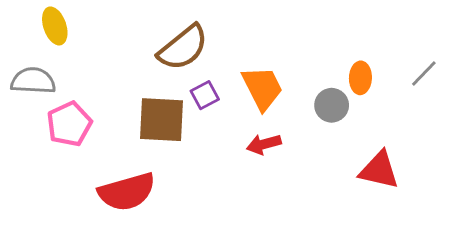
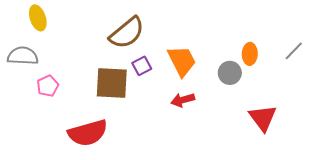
pink pentagon: (69, 124) -> (48, 86), size x0.7
red triangle: (379, 170) -> (263, 118), turned 40

